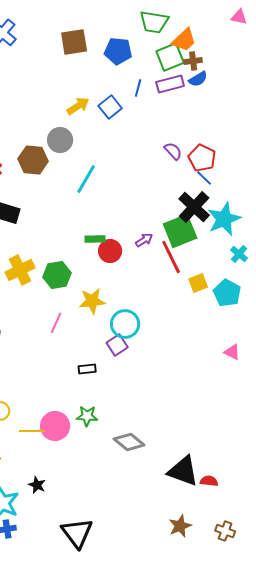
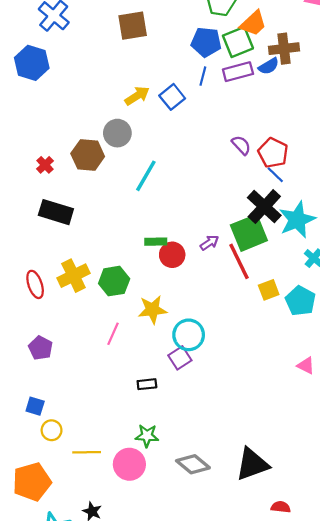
blue pentagon: (118, 51) -> (206, 42), moved
brown cross: (193, 61) -> (284, 49), moved, size x1.5
pink circle: (55, 426) -> (129, 464), moved
black triangle: (183, 471) -> (252, 464), moved, turned -40

